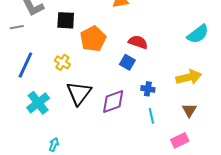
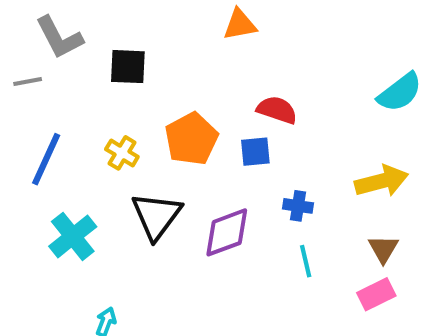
orange pentagon: (93, 39) -> (191, 139), moved
blue square: (127, 62) -> (255, 152), turned -35
pink rectangle: (180, 140) -> (376, 294), moved

